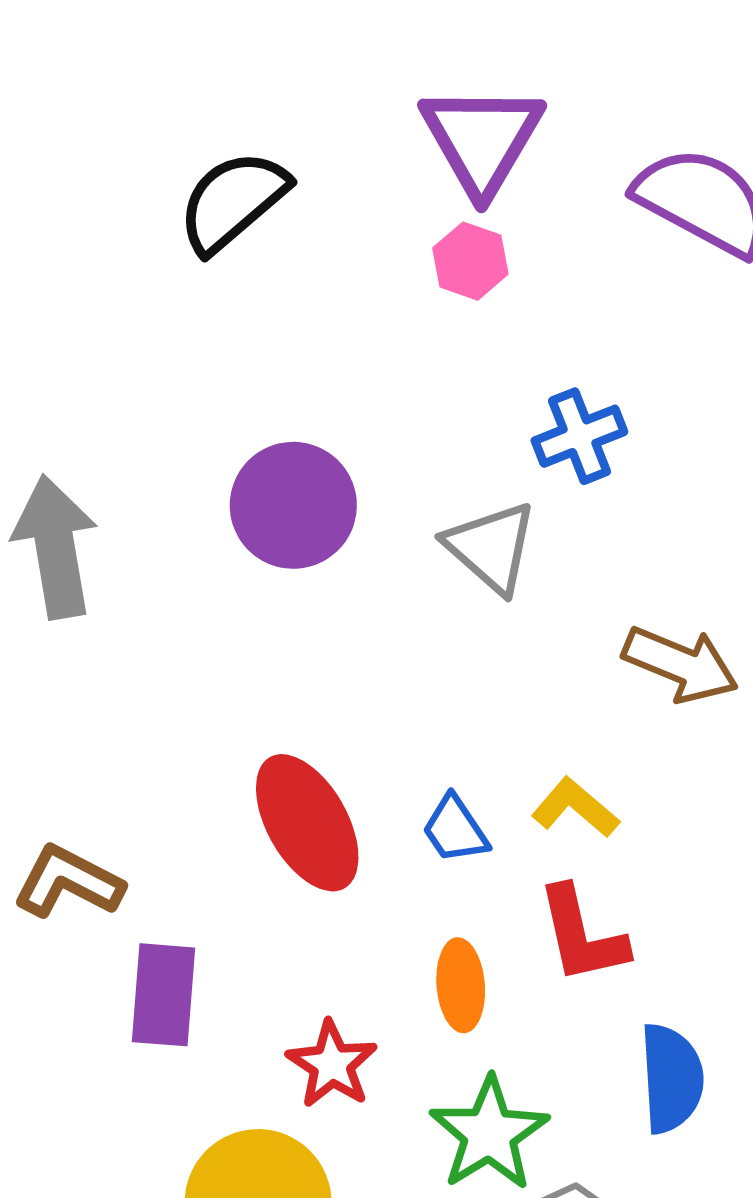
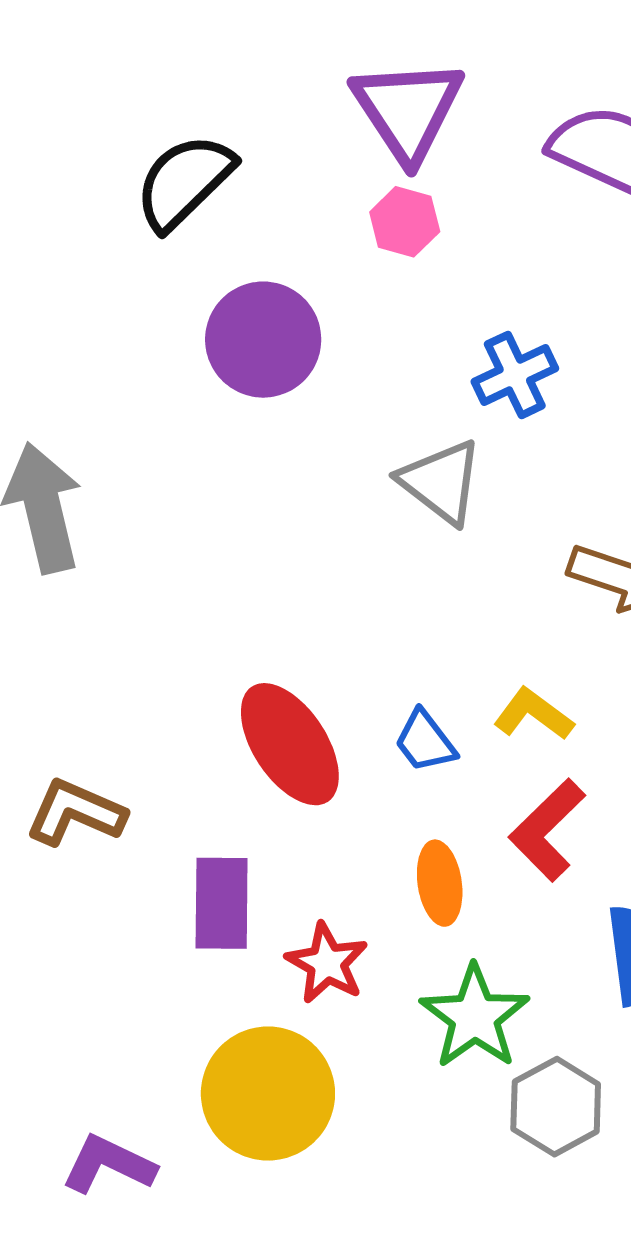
purple circle: (293, 505) -> (263, 340), moved
red L-shape: (582, 935) -> (547, 830), turned 62
purple rectangle: (164, 995) -> (222, 903), moved

